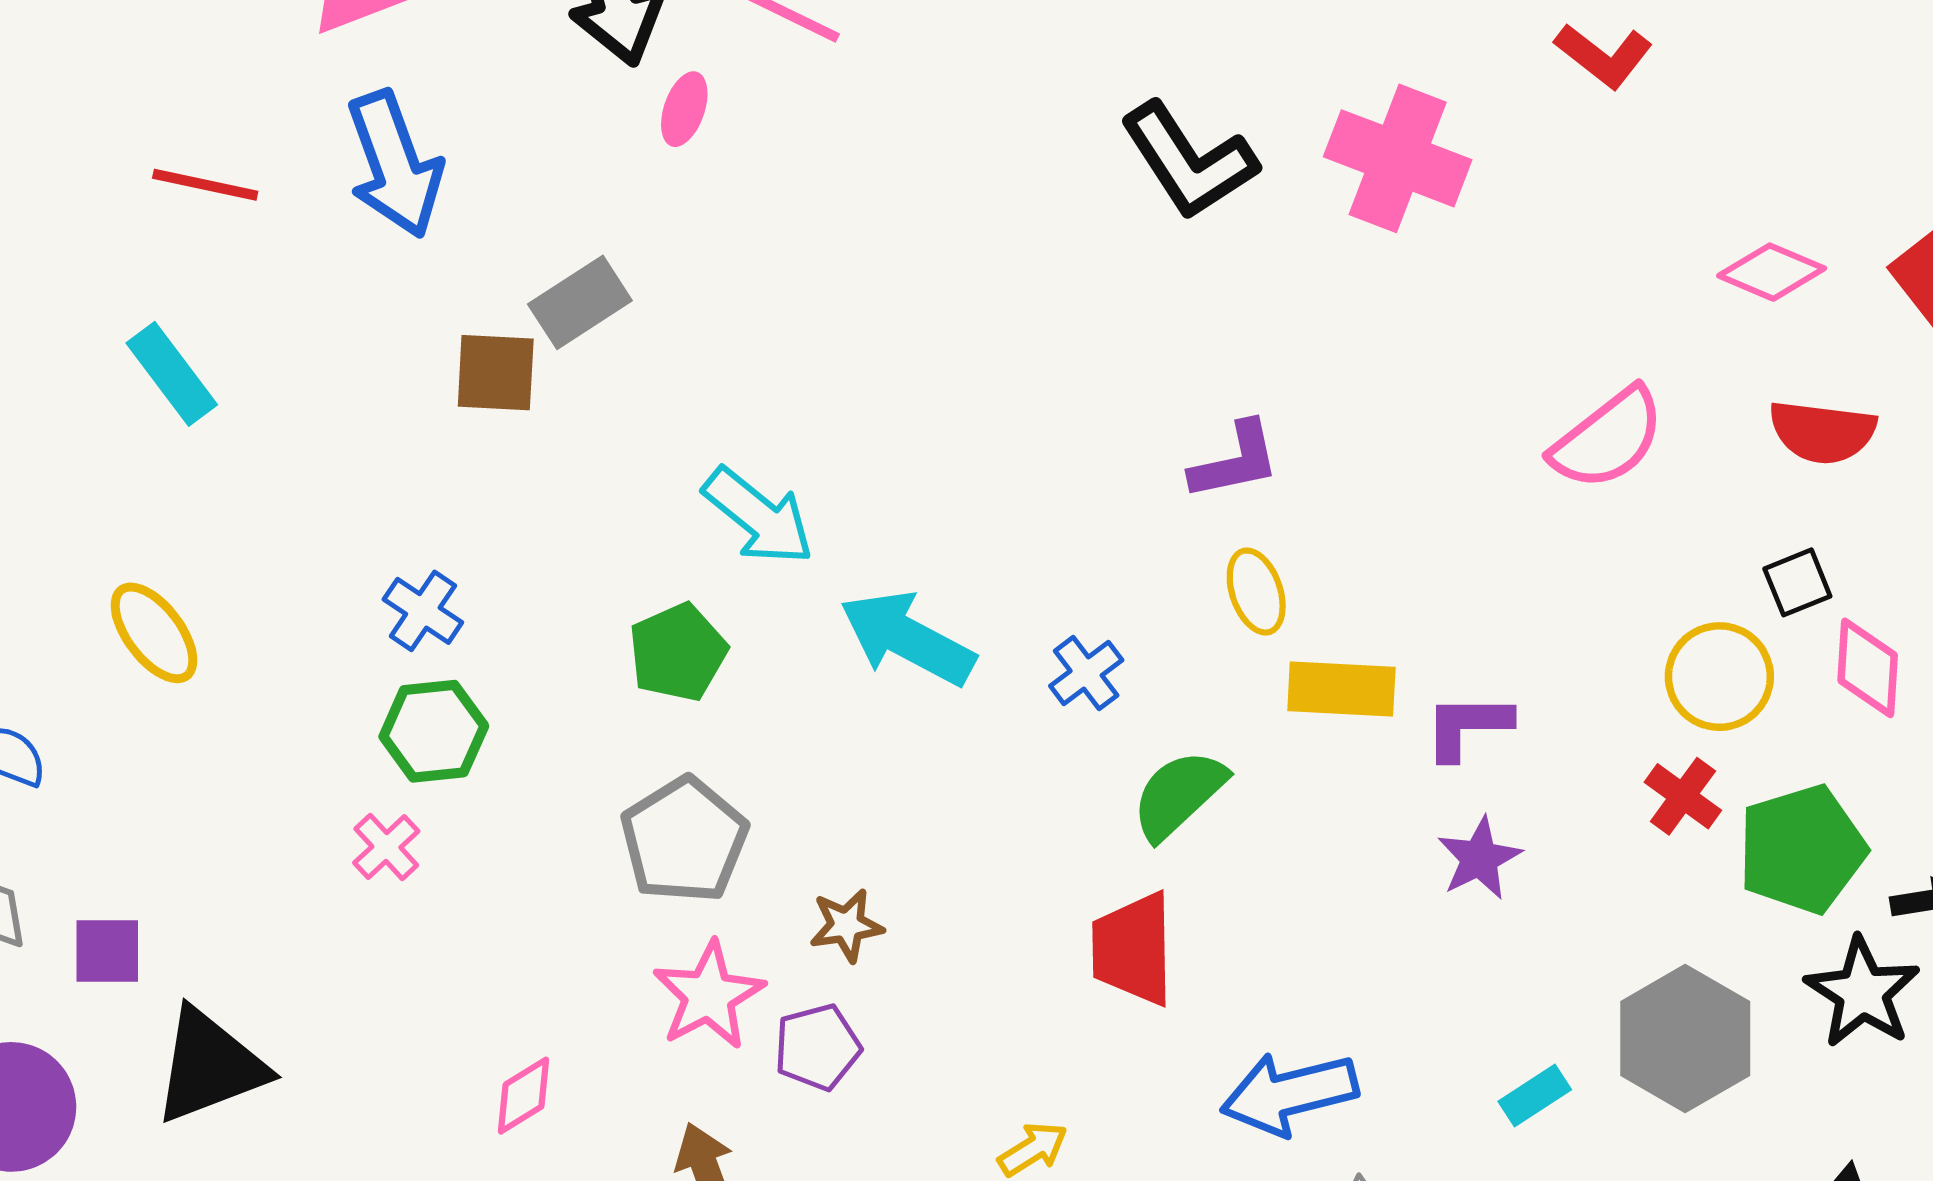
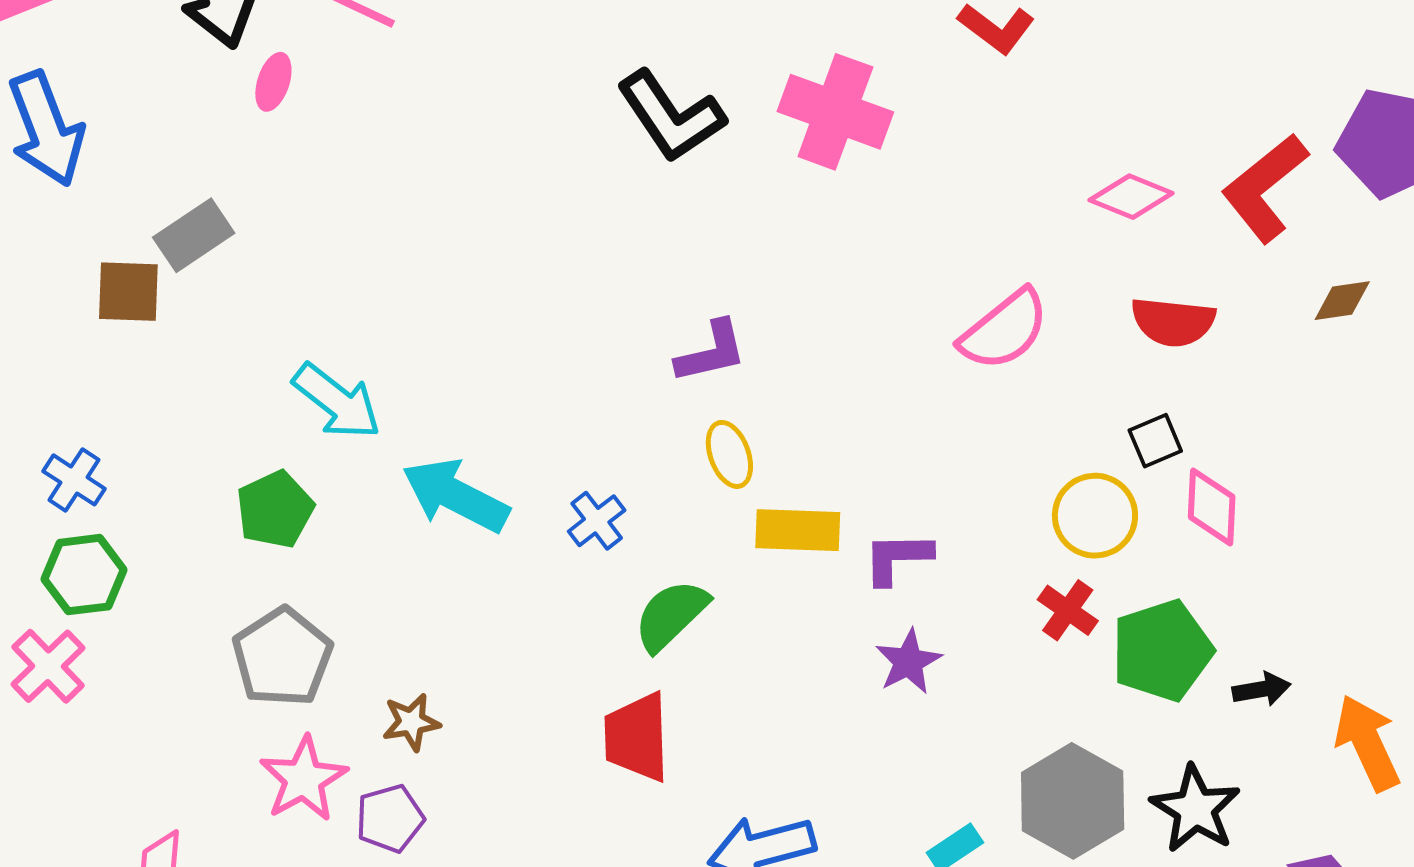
pink cross: (386, 847) -> (48, 666), size x1.4
black star: (1862, 992) -> (1195, 809), moved

